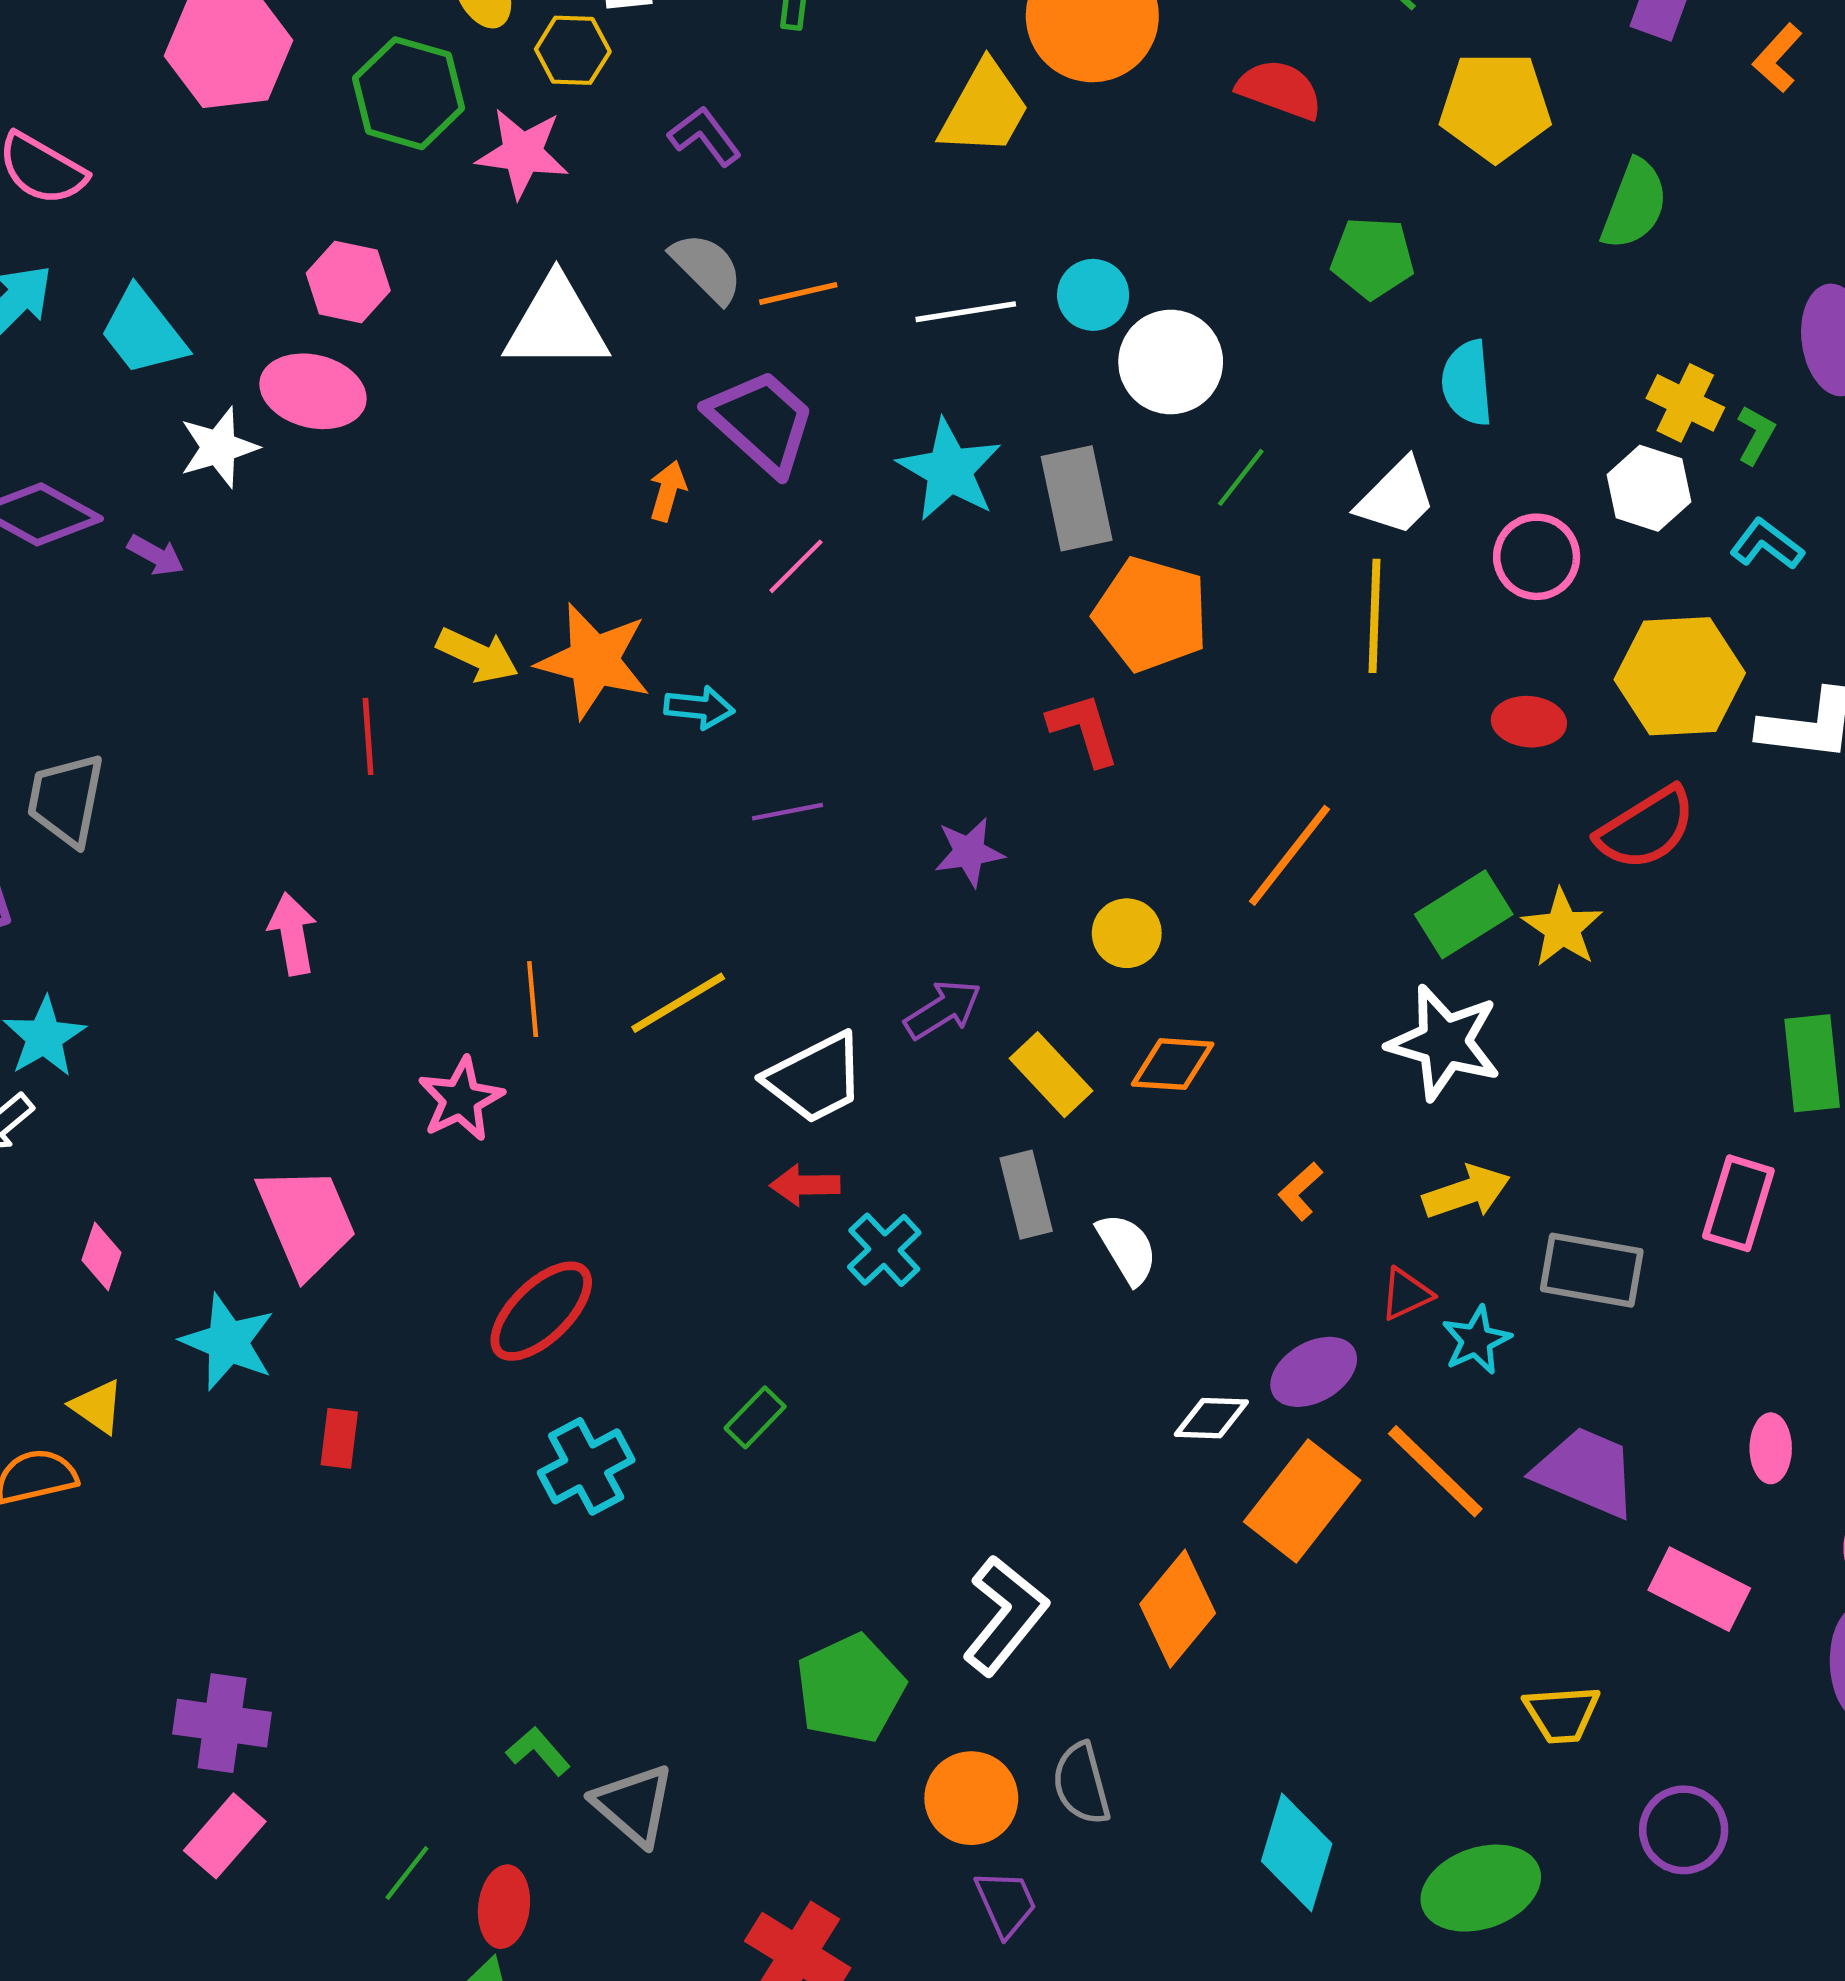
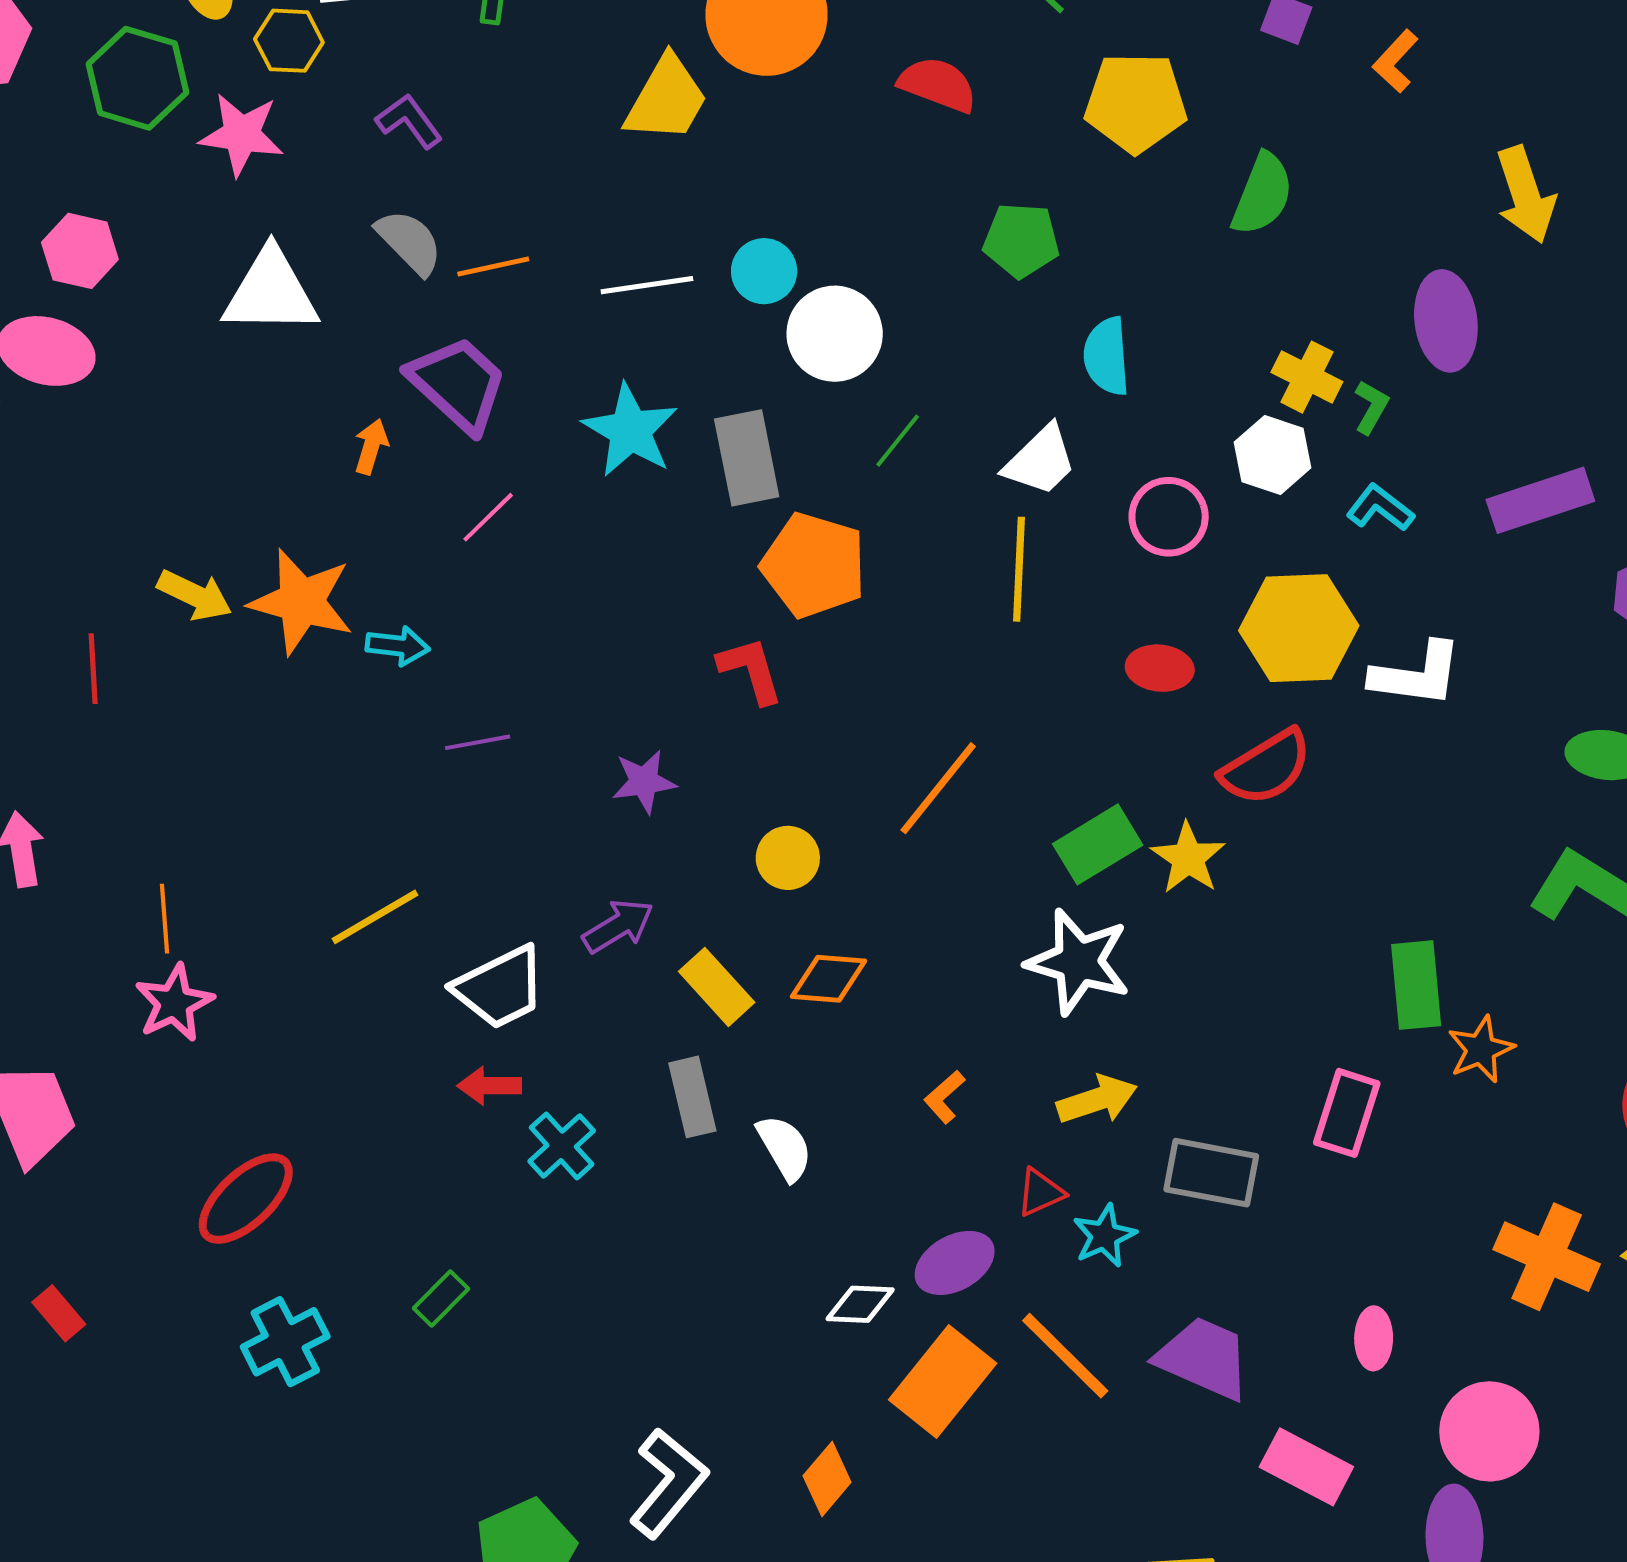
orange line: (533, 999) -> (164, 919), moved
red rectangle: (339, 1438) -> (59, 1313), turned -48
orange diamond: (1178, 1609) -> (827, 1479), size x0.7

